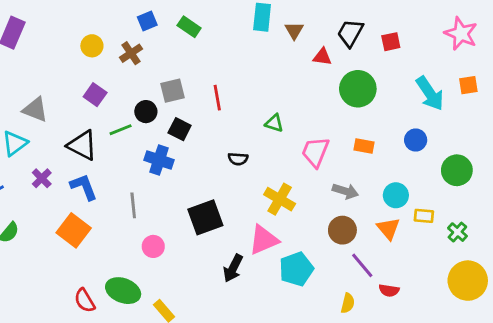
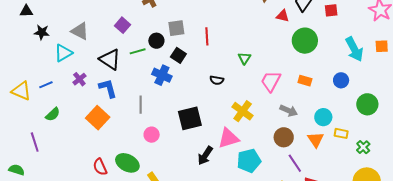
green triangle: (274, 123) -> (244, 58), turned 40

